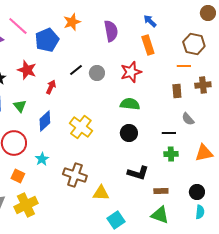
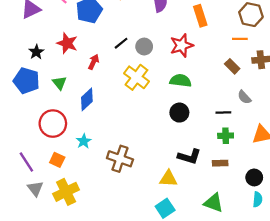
brown rectangle: (177, 91) -> (232, 66), turned -40
yellow cross: (81, 127) -> (136, 77), moved
brown rectangle: (161, 191) -> (220, 163), moved
yellow triangle: (101, 193) -> (168, 179), moved

